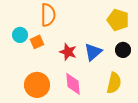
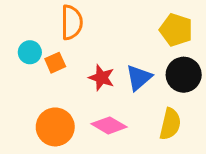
black circle: (123, 50) -> (184, 75), size x1.5
pink diamond: (73, 84) -> (109, 125), turned -55

